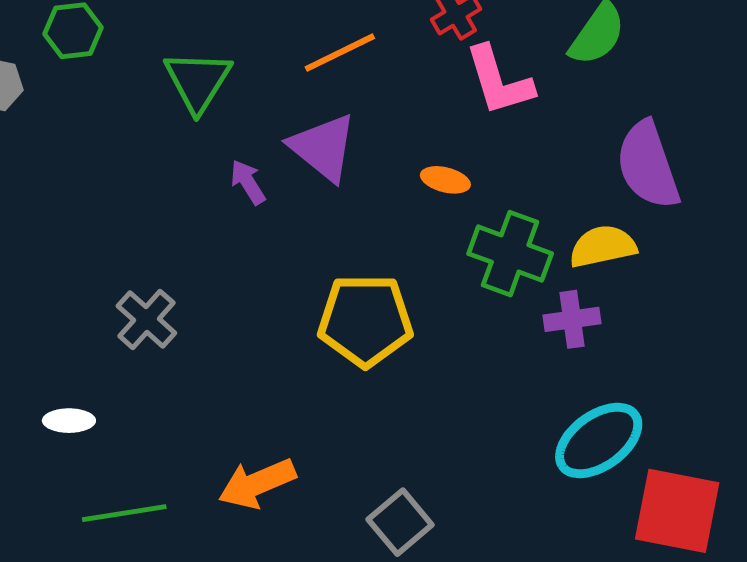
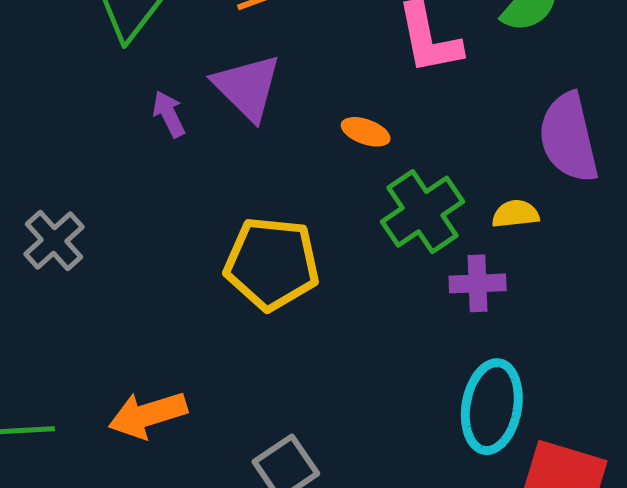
yellow semicircle: (603, 246) -> (515, 214), size x0.7
green cross: (510, 254) -> (423, 212), turned 30
cyan ellipse: (599, 441) -> (492, 407), turned -50

